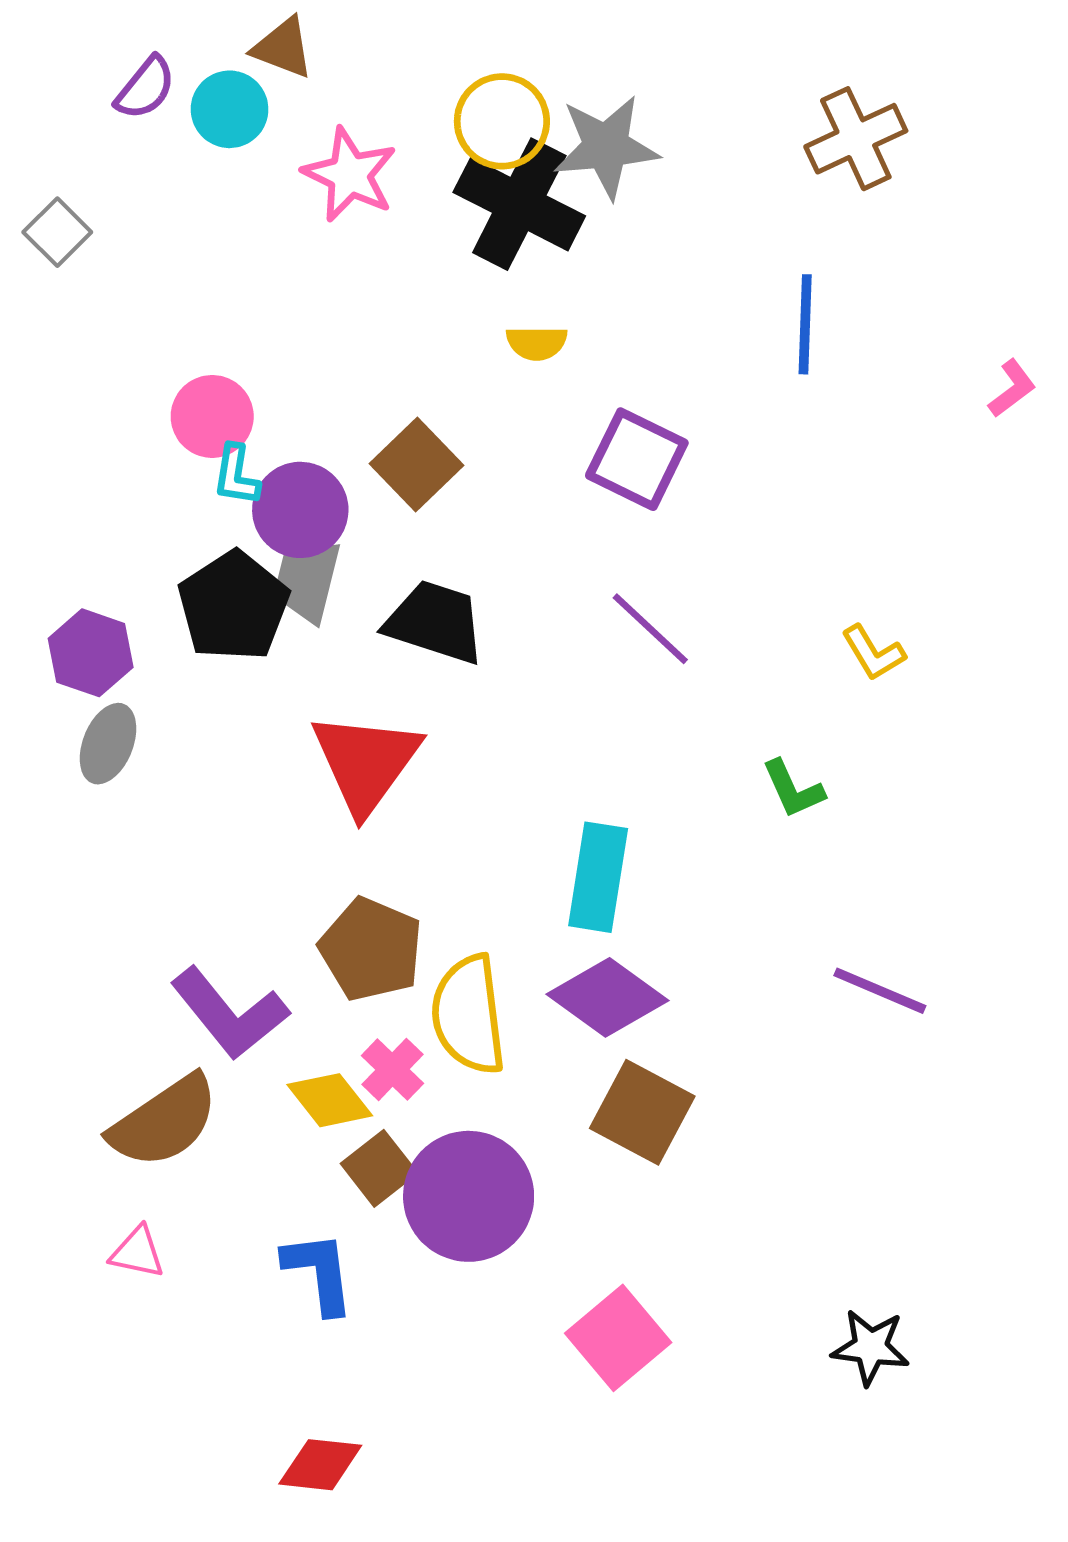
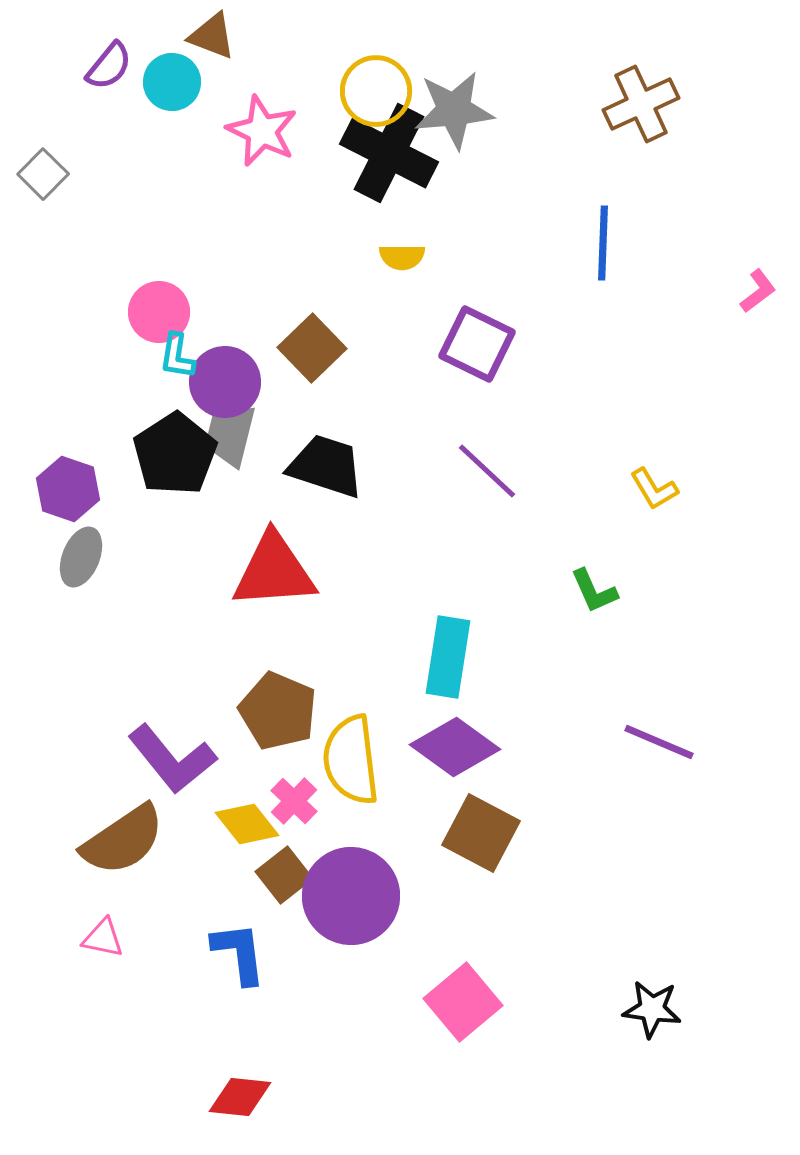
red triangle: (366, 762) -> (274, 571), turned 50

